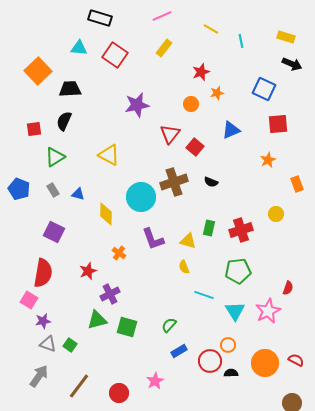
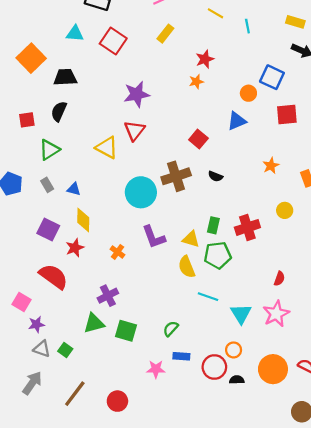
orange star: (217, 93) -> (196, 81), moved
orange circle: (191, 104) -> (248, 93), moved
red triangle: (170, 134) -> (134, 131), moved
orange star: (268, 160) -> (271, 166), moved
yellow diamond: (106, 214) -> (83, 220), moved
yellow semicircle: (184, 267) -> (187, 267), size x1.5
red star: (88, 271) -> (75, 248), moved
green pentagon: (238, 271) -> (218, 255), moved
red semicircle: (43, 273) -> (54, 276), moved, turned -64
red semicircle: (288, 288) -> (279, 279), moved
blue rectangle: (179, 351) -> (181, 356), turned 35
pink star: (155, 381) -> (156, 369), moved, turned 30

